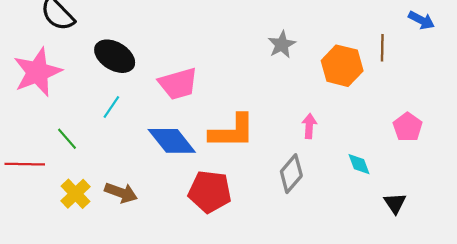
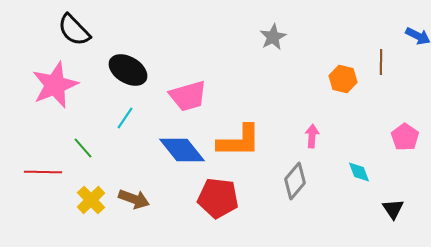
gray star: (282, 45) -> (273, 37), moved
orange hexagon: (342, 66) -> (343, 79), size x0.7

